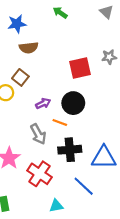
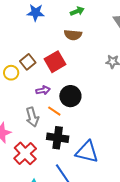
green arrow: (60, 13) -> (77, 11), turned 112
brown semicircle: (29, 48) -> (73, 35), moved
red square: (80, 68) -> (55, 62), moved, turned -30

